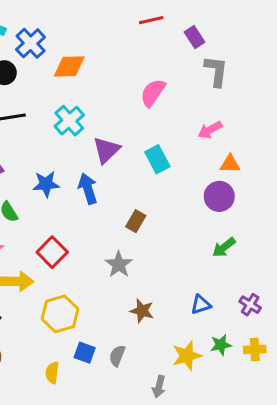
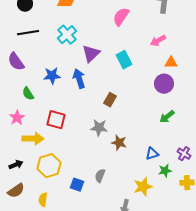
red square: (52, 252) -> (56, 120), turned -30
gray star: (119, 264) -> (99, 128), turned -30
brown star: (142, 311) -> (119, 143), moved
yellow hexagon: (60, 314) -> (49, 166), moved
green star: (221, 345) -> (165, 171), moved
gray semicircle: (117, 356) -> (100, 176), moved
yellow semicircle: (52, 373) -> (43, 200), moved

